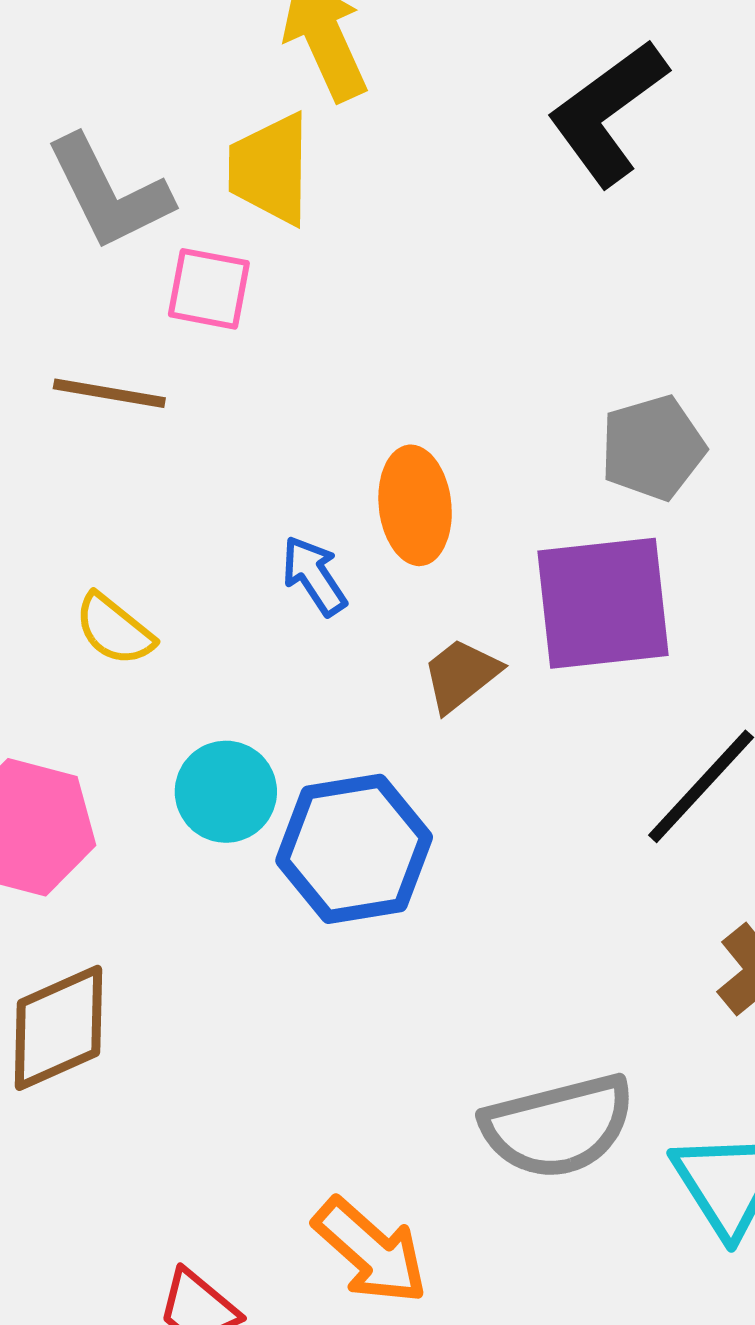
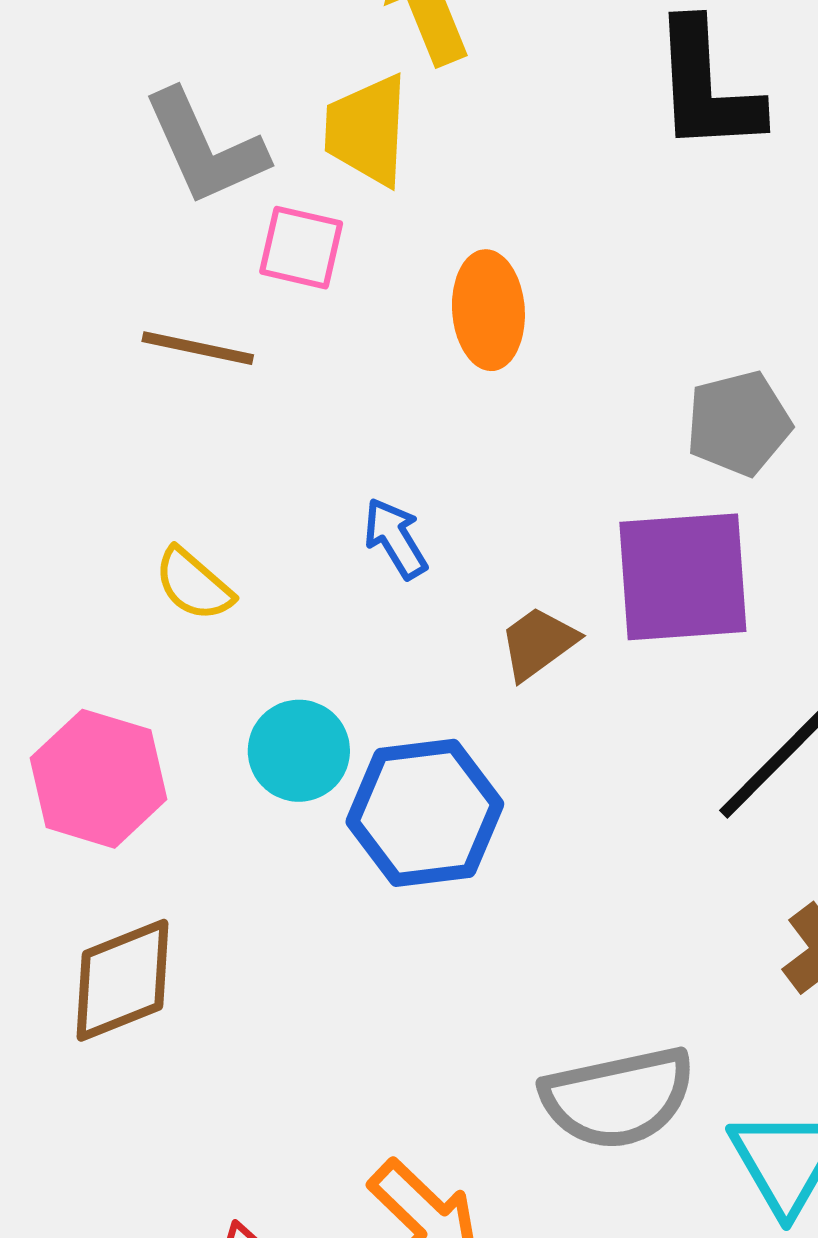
black L-shape: (608, 113) -> (706, 87), turned -59
orange ellipse: (415, 505) -> (488, 310), moved

